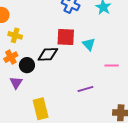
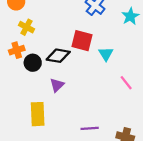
pink line: (112, 66) -> (126, 83), turned 40
purple triangle: (16, 83) -> (57, 85), moved
purple line: (85, 89) -> (90, 128), moved

